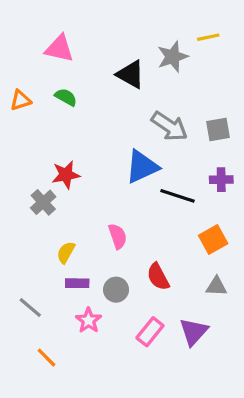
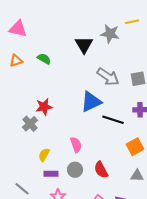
pink triangle: (59, 49) -> (18, 29), moved
gray star: (173, 57) -> (110, 34), turned 30
black triangle: (131, 74) -> (84, 45), turned 30
gray circle: (116, 290) -> (75, 170), moved

